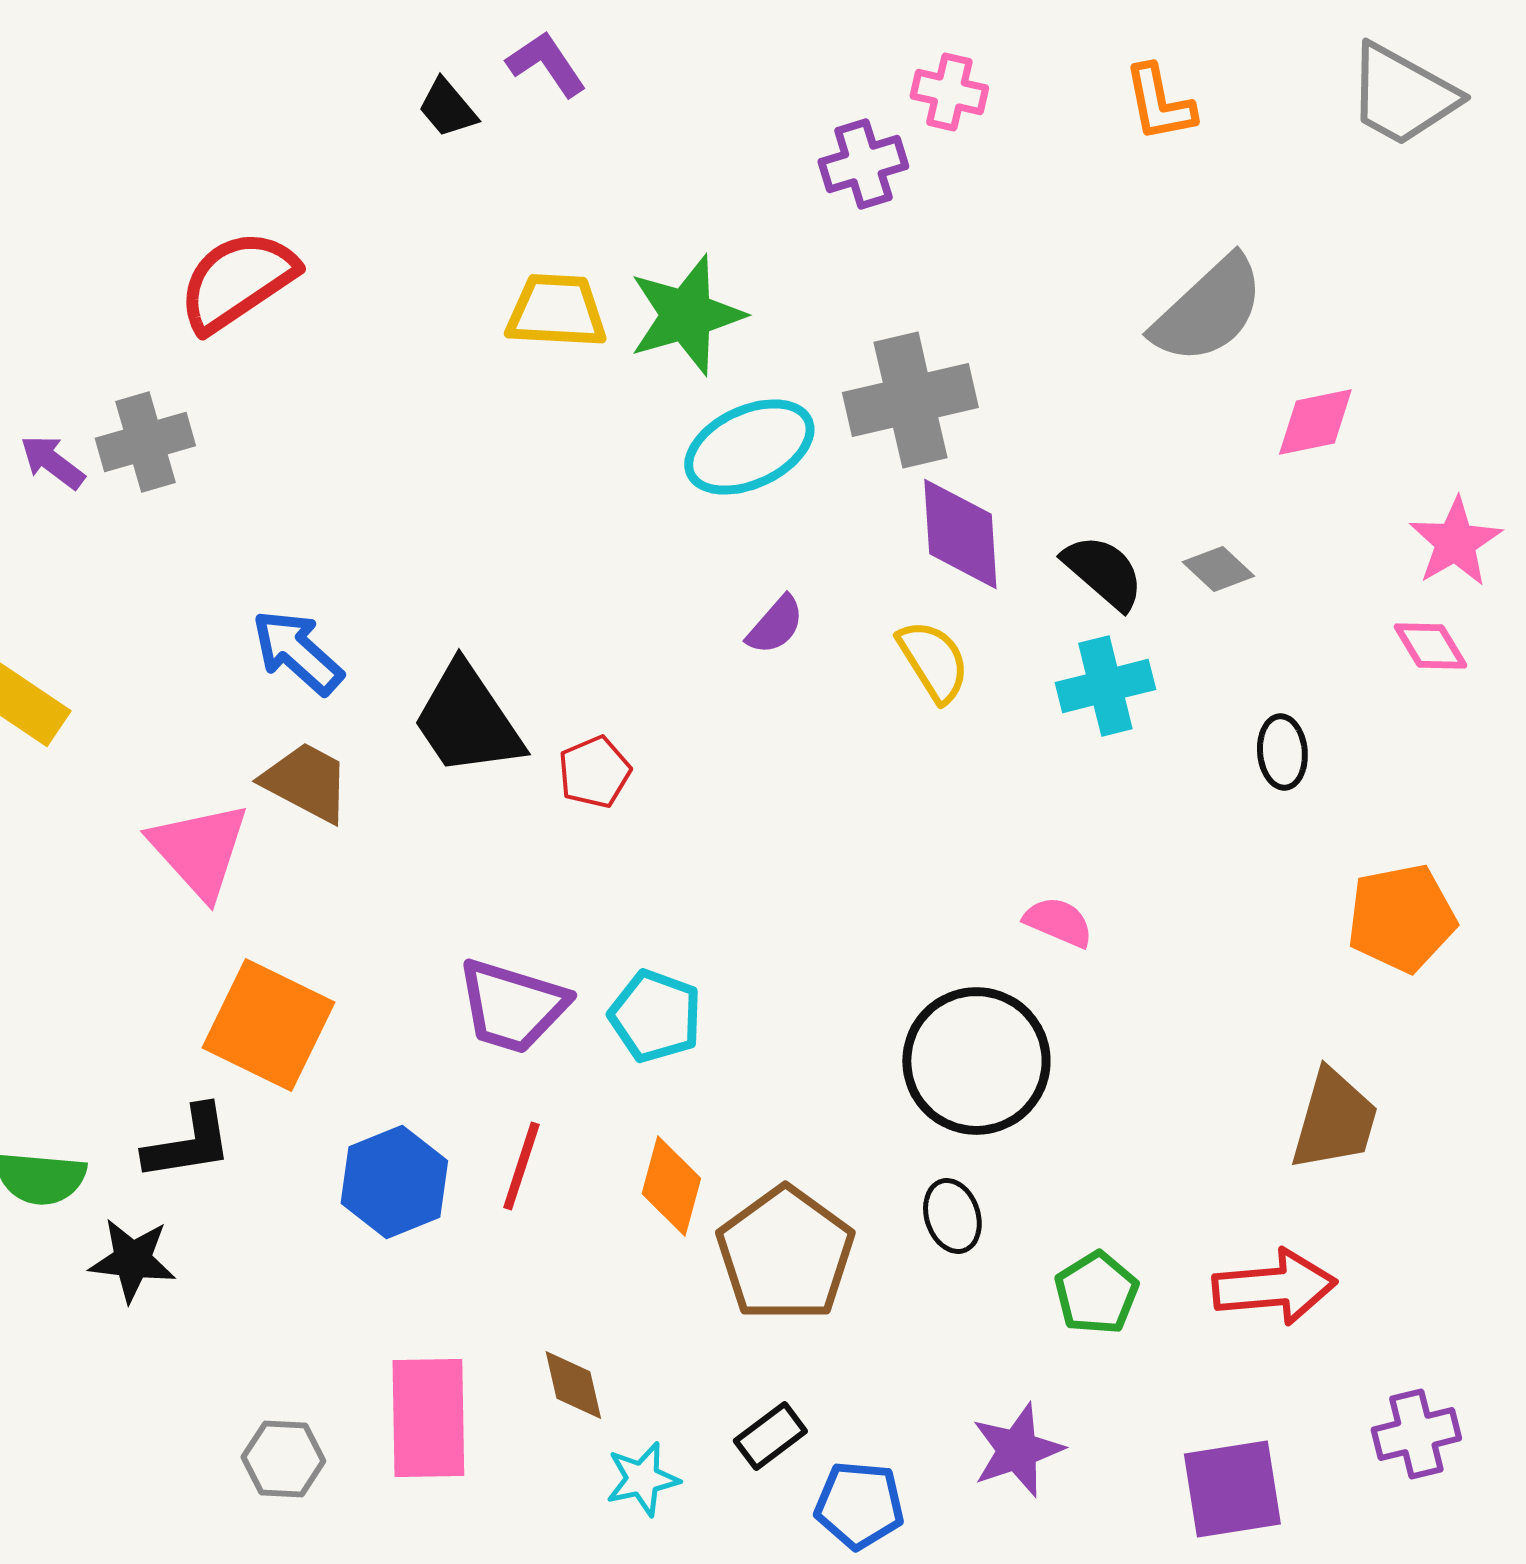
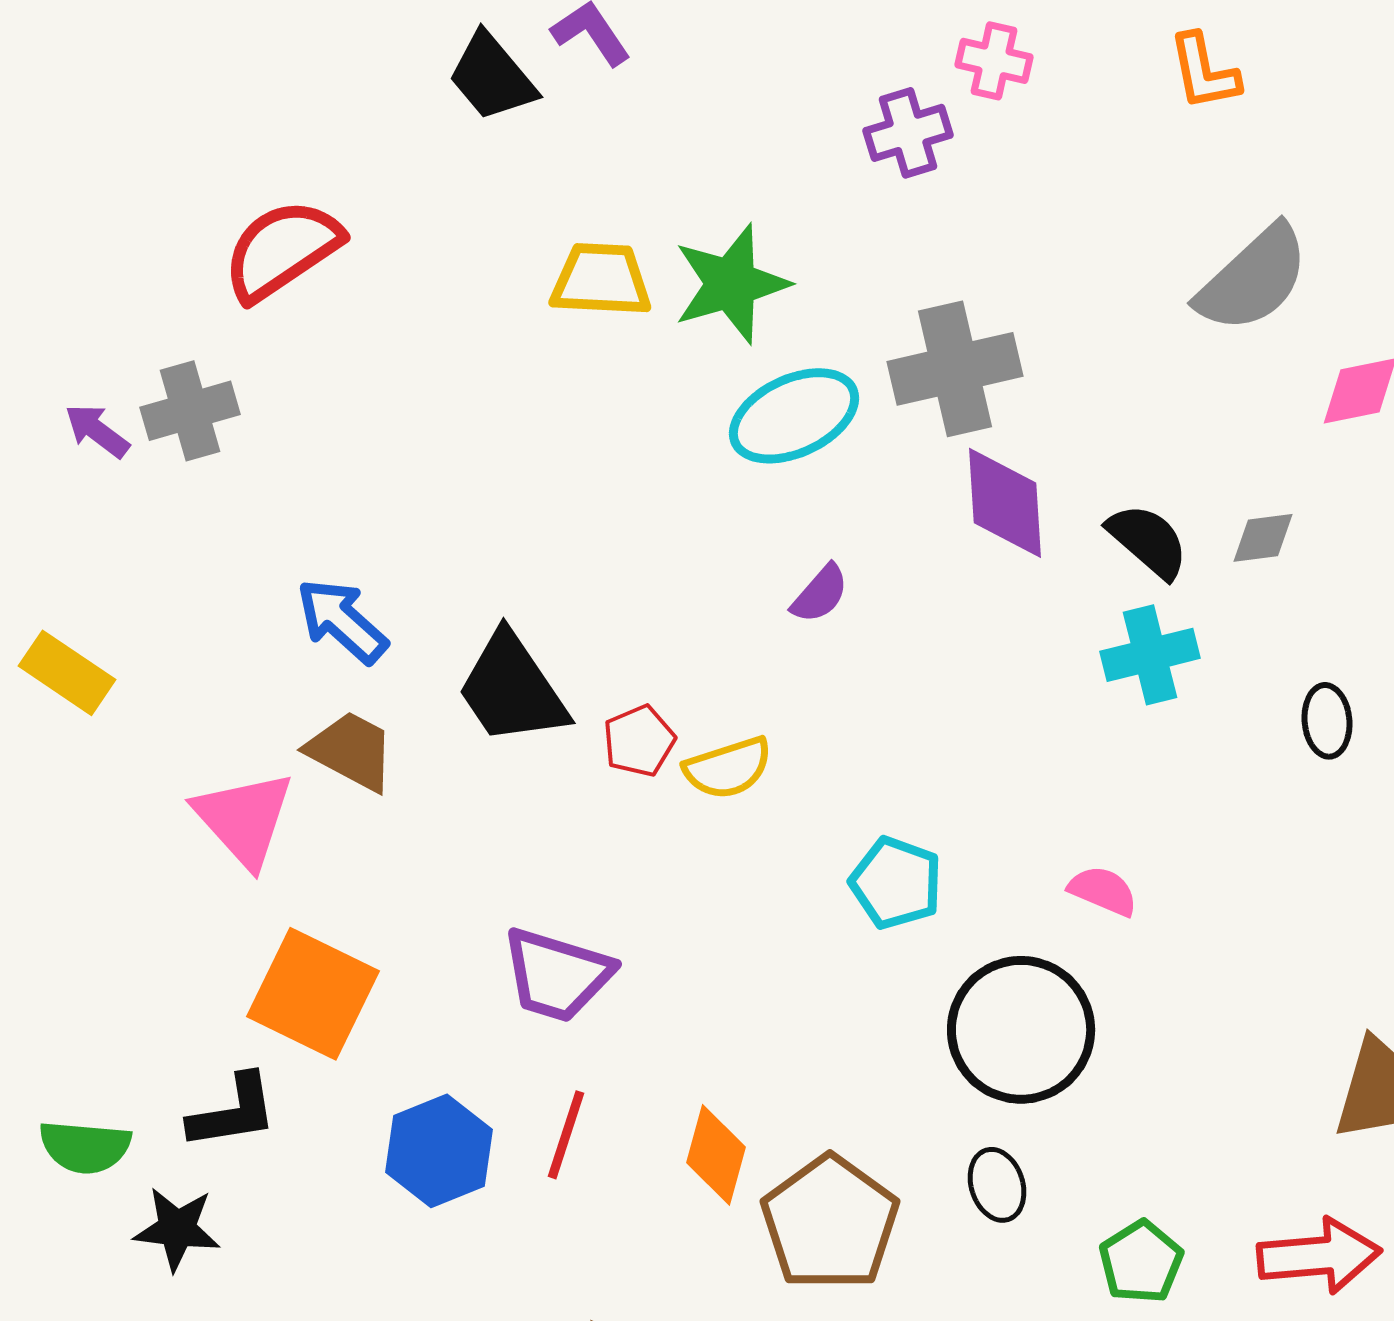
black trapezoid: (447, 108) -> (492, 77), size x1.5
gray diamond: (1218, 569) -> (1263, 538), turned -50
yellow semicircle: (933, 661) -> (728, 768), moved, turned 104
cyan pentagon: (655, 1016) -> (896, 883), moved

